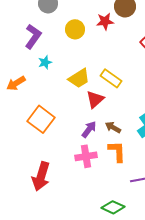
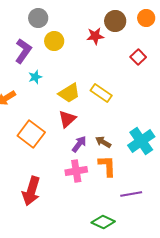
yellow circle: (75, 29) -> (54, 41), moved
red triangle: (95, 99) -> (67, 119), moved

